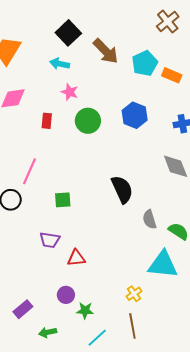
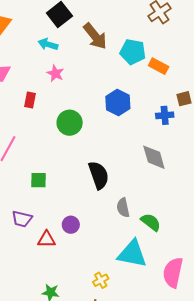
cyan pentagon: (145, 63) -> (133, 52), turned 30
green circle: (88, 121) -> (70, 123), moved
purple circle: (66, 295) -> (71, 225), moved

